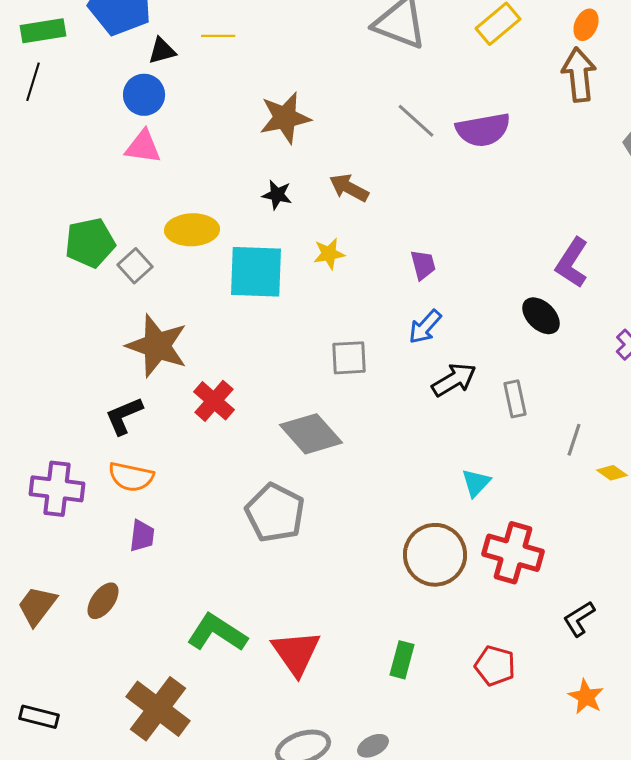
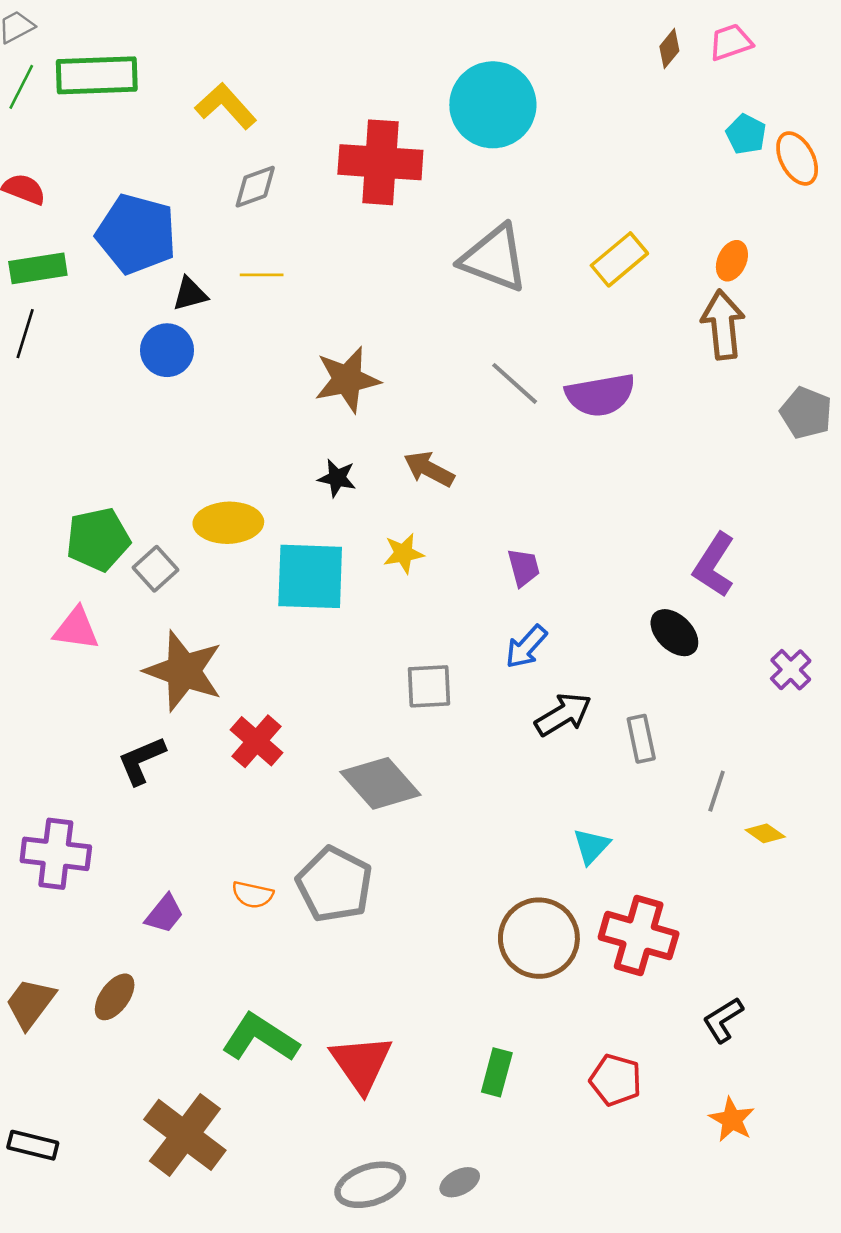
pink triangle: (143, 147) -> (76, 629), moved
orange semicircle: (131, 477) -> (253, 895), moved, size x0.7
purple trapezoid: (142, 536) -> (164, 914), turned 32

